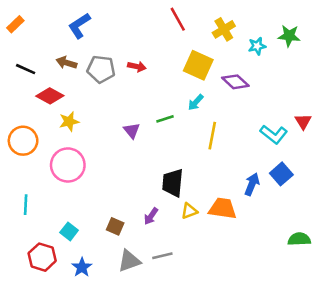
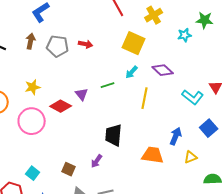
cyan star: (257, 46) -> (185, 35), moved
brown arrow: (67, 63) -> (31, 41), turned 84
purple diamond: (235, 82) -> (163, 70), moved
red diamond: (50, 96) -> (61, 106), moved
blue square: (281, 174) -> (209, 128), moved
yellow triangle: (189, 211) -> (191, 157), moved

